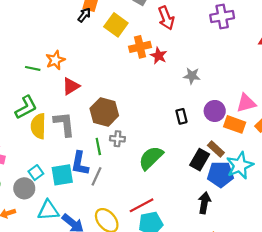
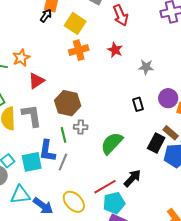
orange cross: (140, 47) -> (79, 50), moved
black arrow: (204, 203) -> (132, 178), moved, turned 36

